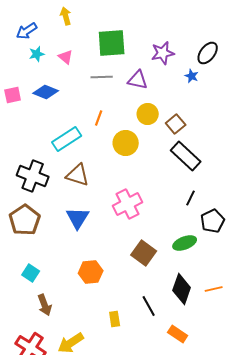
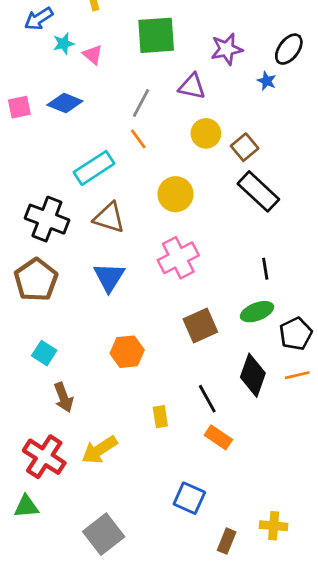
cyan star: (37, 54) -> (64, 44), moved
gray line: (102, 77) -> (141, 103), moved, turned -60
orange line: (99, 118) -> (138, 139), turned -56
yellow circle: (126, 143) -> (175, 194), moved
black line: (191, 198) -> (265, 269), moved, turned -35
black pentagon: (213, 221) -> (296, 334), moved
brown square: (144, 253) -> (200, 325), turned 30
orange rectangle: (178, 334) -> (218, 437), moved

